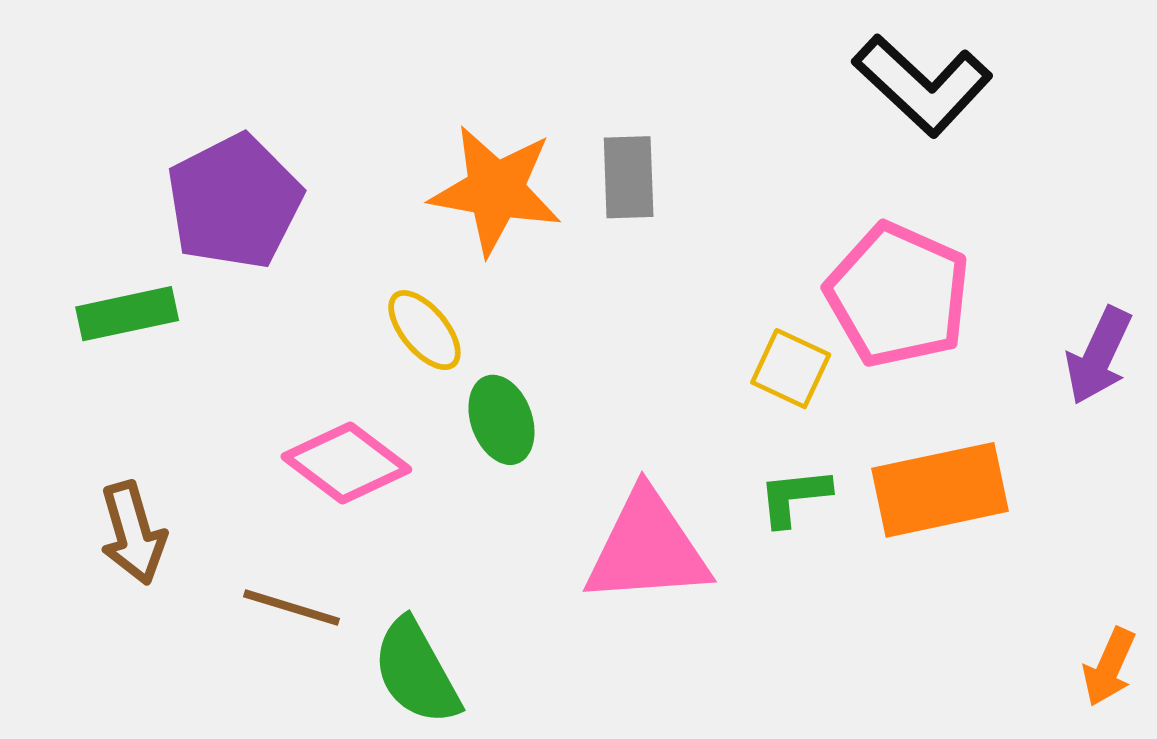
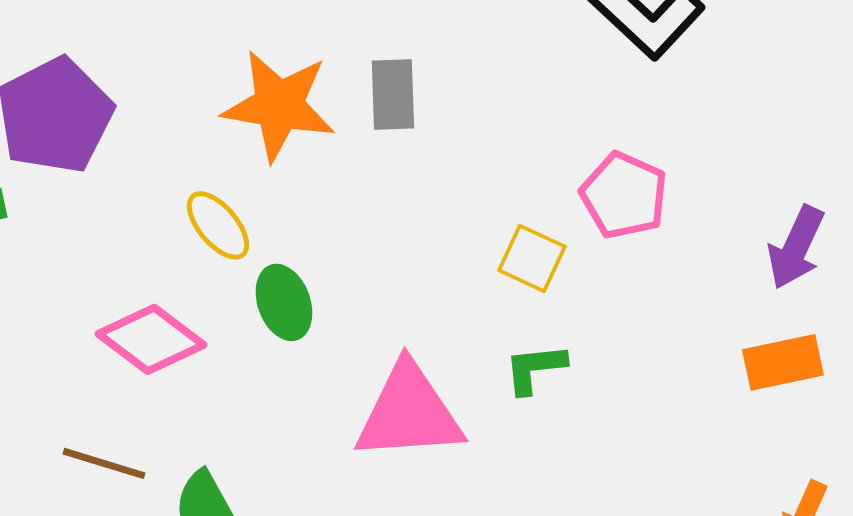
pink pentagon: (898, 295) -> (624, 195), size x0.7
orange rectangle: (940, 490) -> (783, 362), moved, size x0.7

